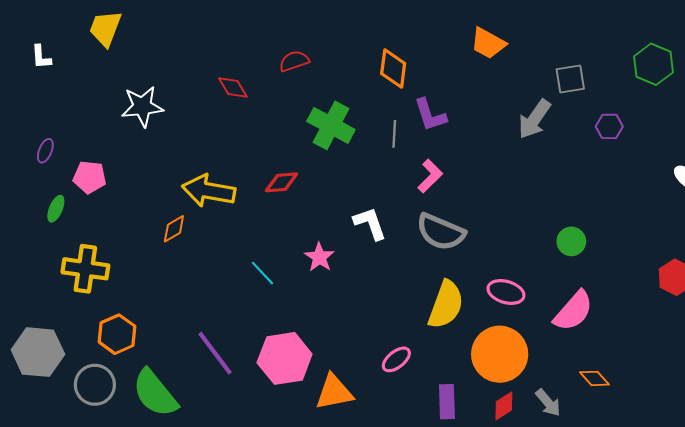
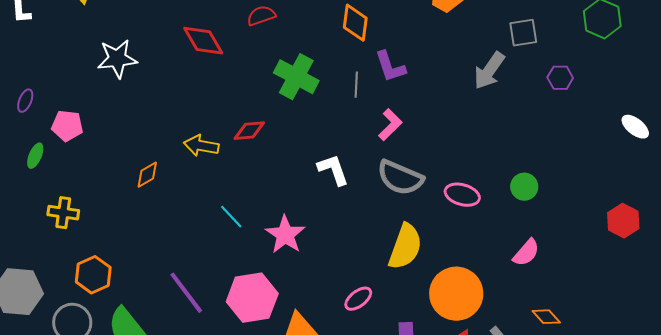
red diamond: (233, 87) -> (203, 41), size x1.4
yellow arrow: (209, 191) -> (201, 146), moved, size x0.7
pink star: (319, 257) -> (285, 235), moved, size x1.4
yellow cross: (85, 269) -> (63, 213), size x0.7
pink ellipse: (506, 292) -> (462, 195), moved
pink semicircle: (573, 311) -> (526, 253), size x0.7

